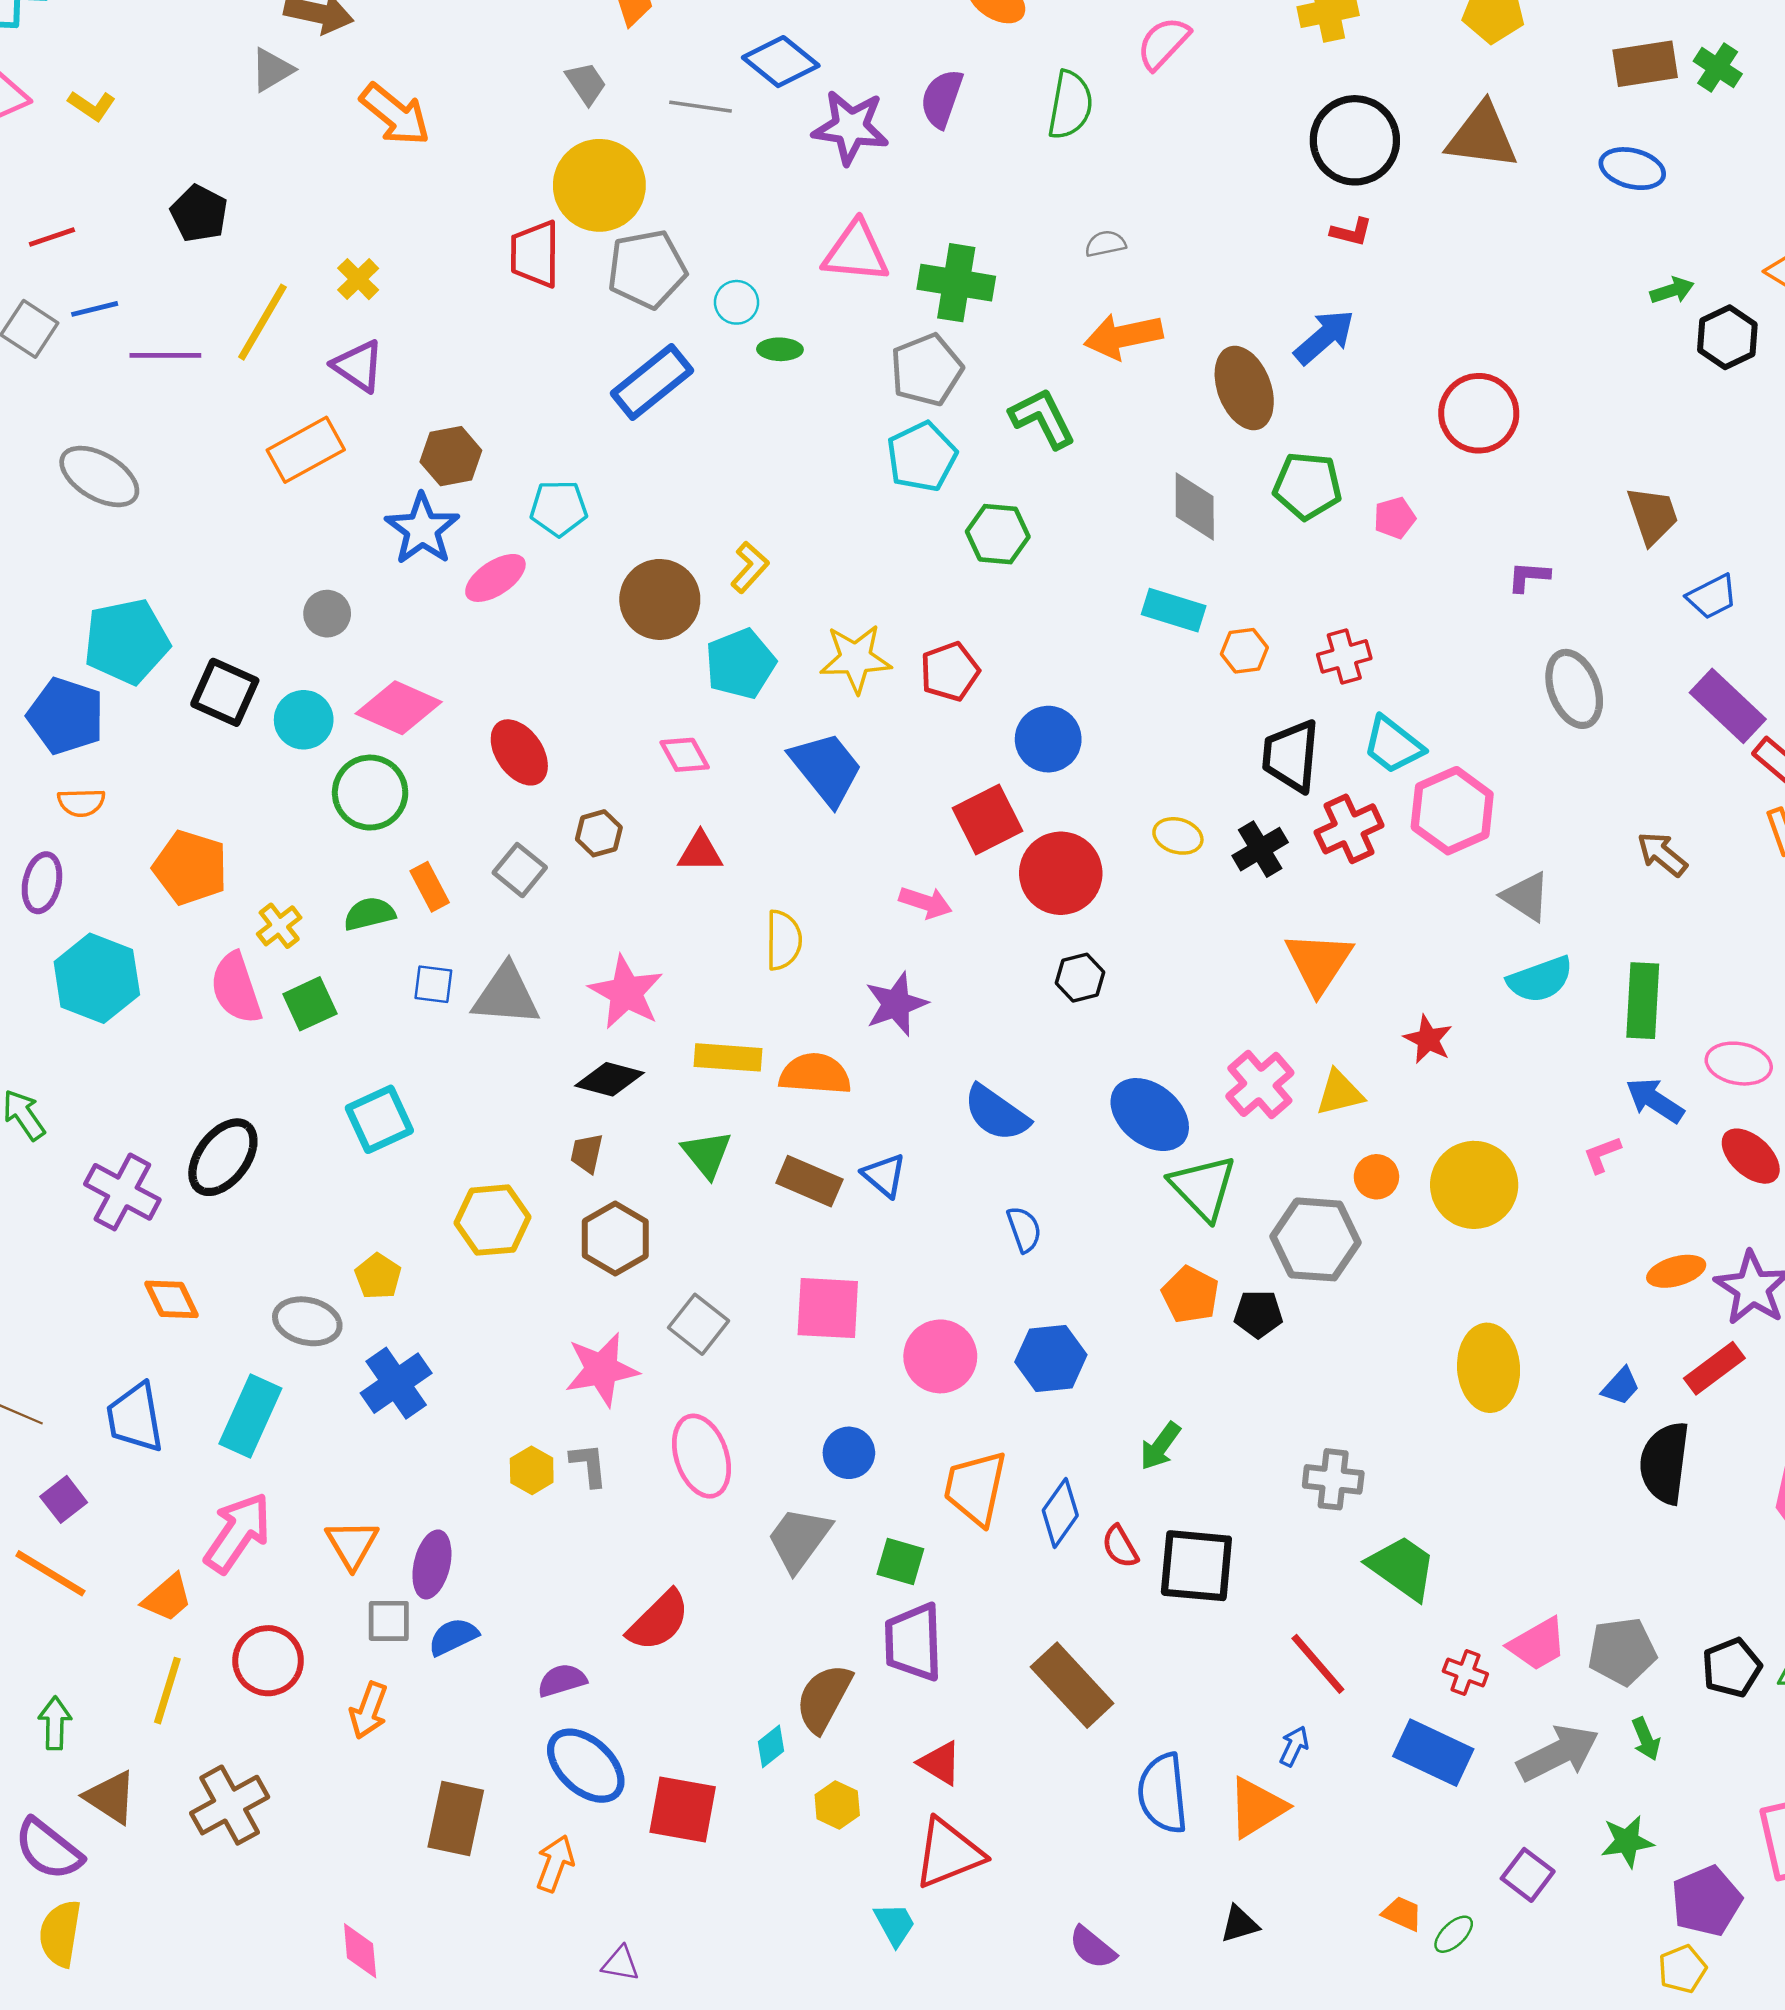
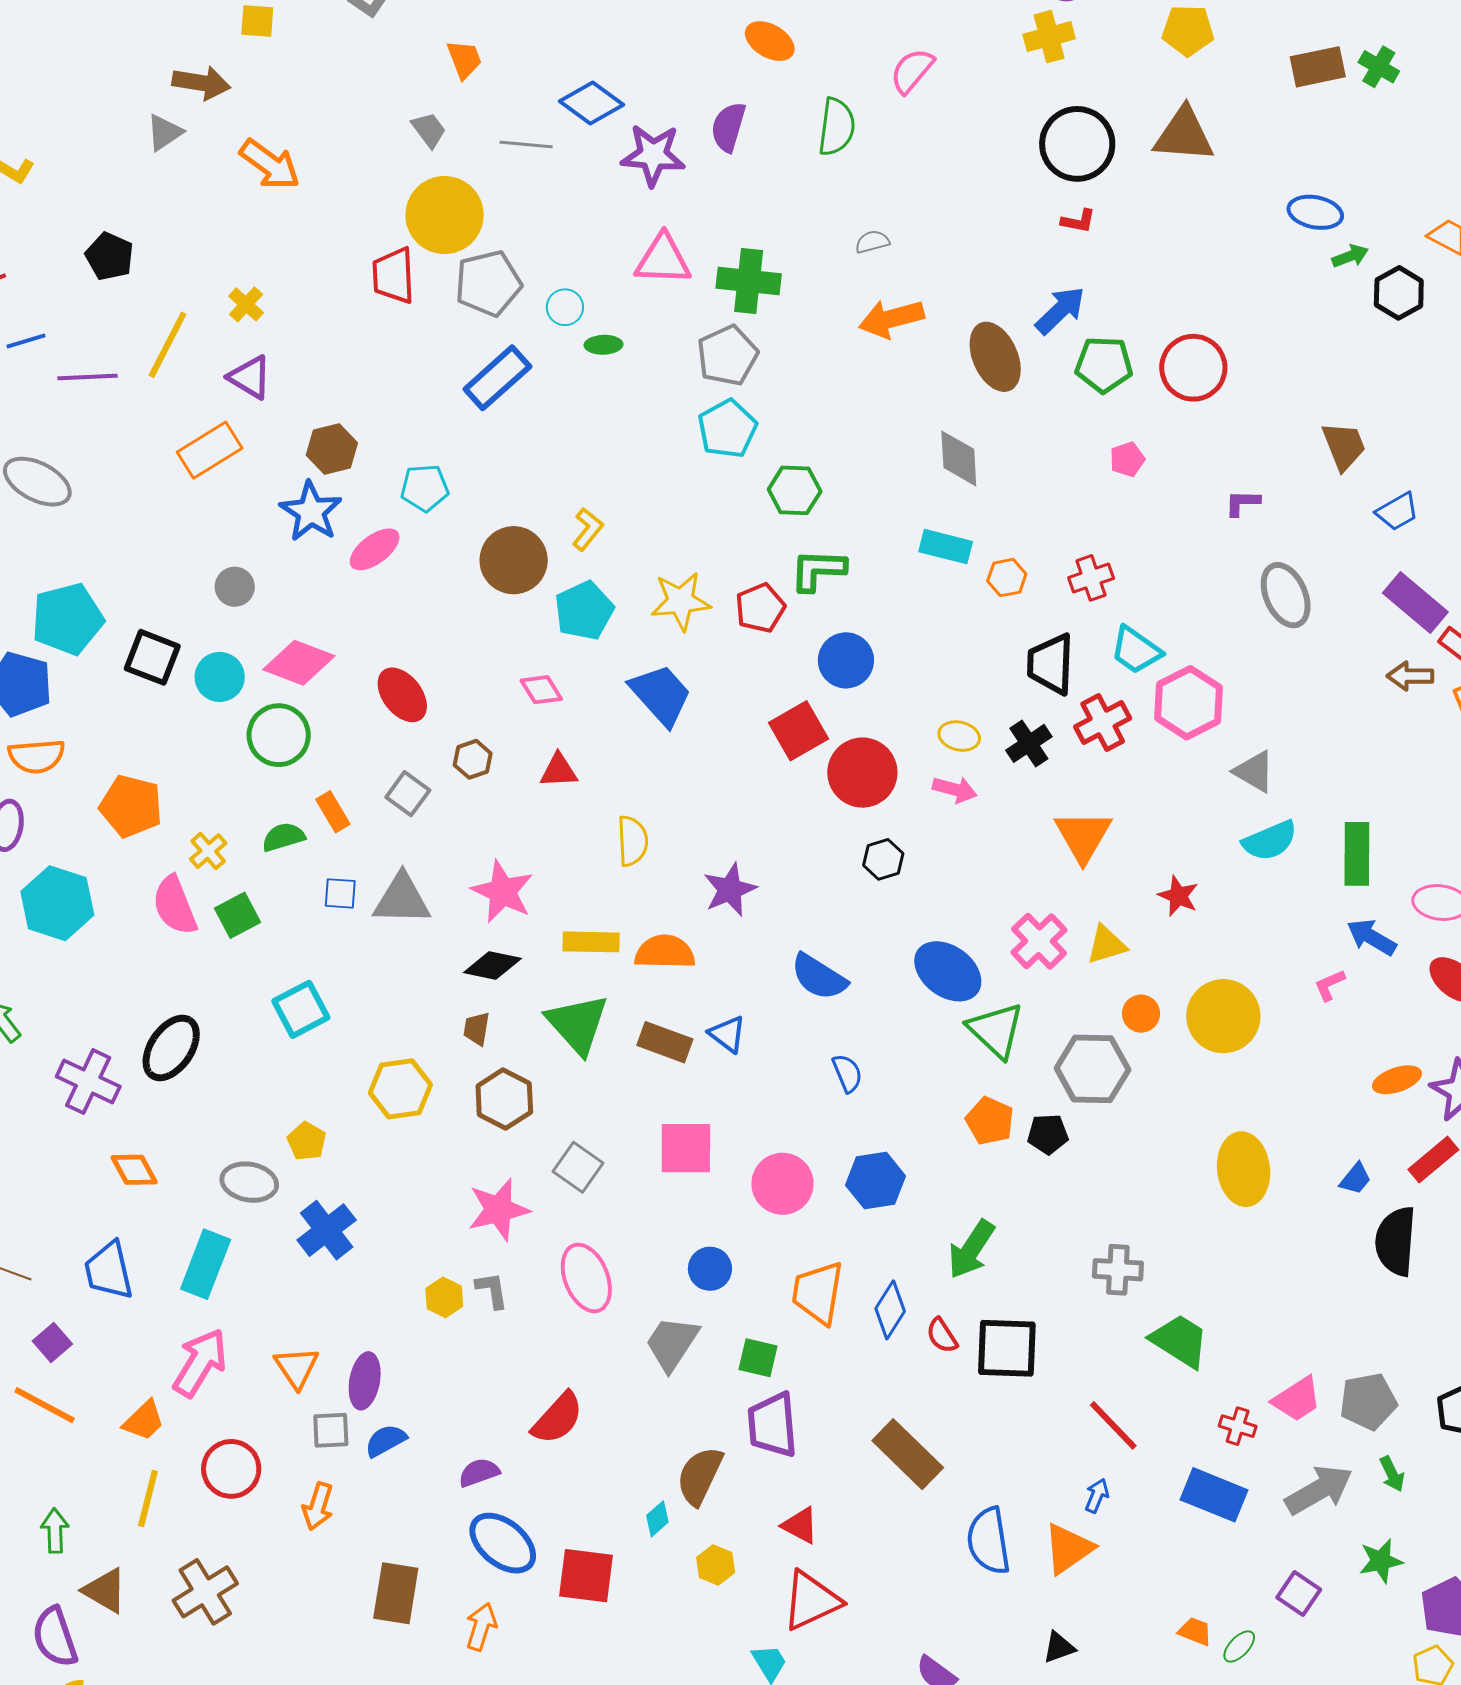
blue ellipse: (1632, 169) -> (1315, 212), moved
green L-shape: (1043, 418) -> (818, 570), moved, turned -58
green pentagon: (1307, 486) -> (1104, 365), moved
orange semicircle: (81, 803) -> (37, 756), size x1.4
brown arrow: (1662, 854) -> (1410, 676), moved, turned -36
pink arrow: (926, 902) -> (955, 789), moved
green triangle: (707, 1154) -> (577, 1024), size x1.5
green arrow: (1160, 1446) -> (971, 1249), size x1.4
purple semicircle: (48, 1849) -> (55, 1637), turned 36

